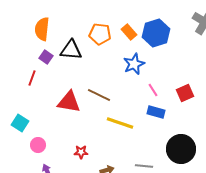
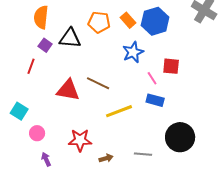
red square: (185, 93) -> (171, 66), moved, turned 30
yellow line: (120, 123) -> (119, 111), turned -40
red star: (81, 152) -> (80, 140), size x1.6

